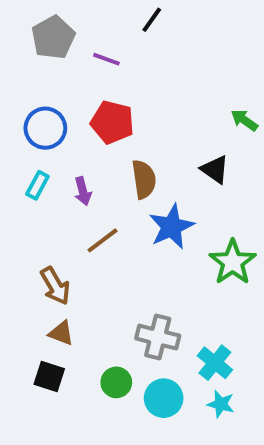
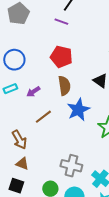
purple line: (106, 59) -> (61, 22), moved
red pentagon: (112, 122) -> (61, 57), moved
cyan rectangle: (37, 185) -> (10, 89), turned 40
purple arrow: (83, 191) -> (33, 92), turned 72

